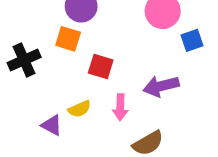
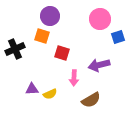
yellow semicircle: (80, 109) -> (50, 94), moved
purple triangle: (52, 125) -> (32, 89), turned -32

